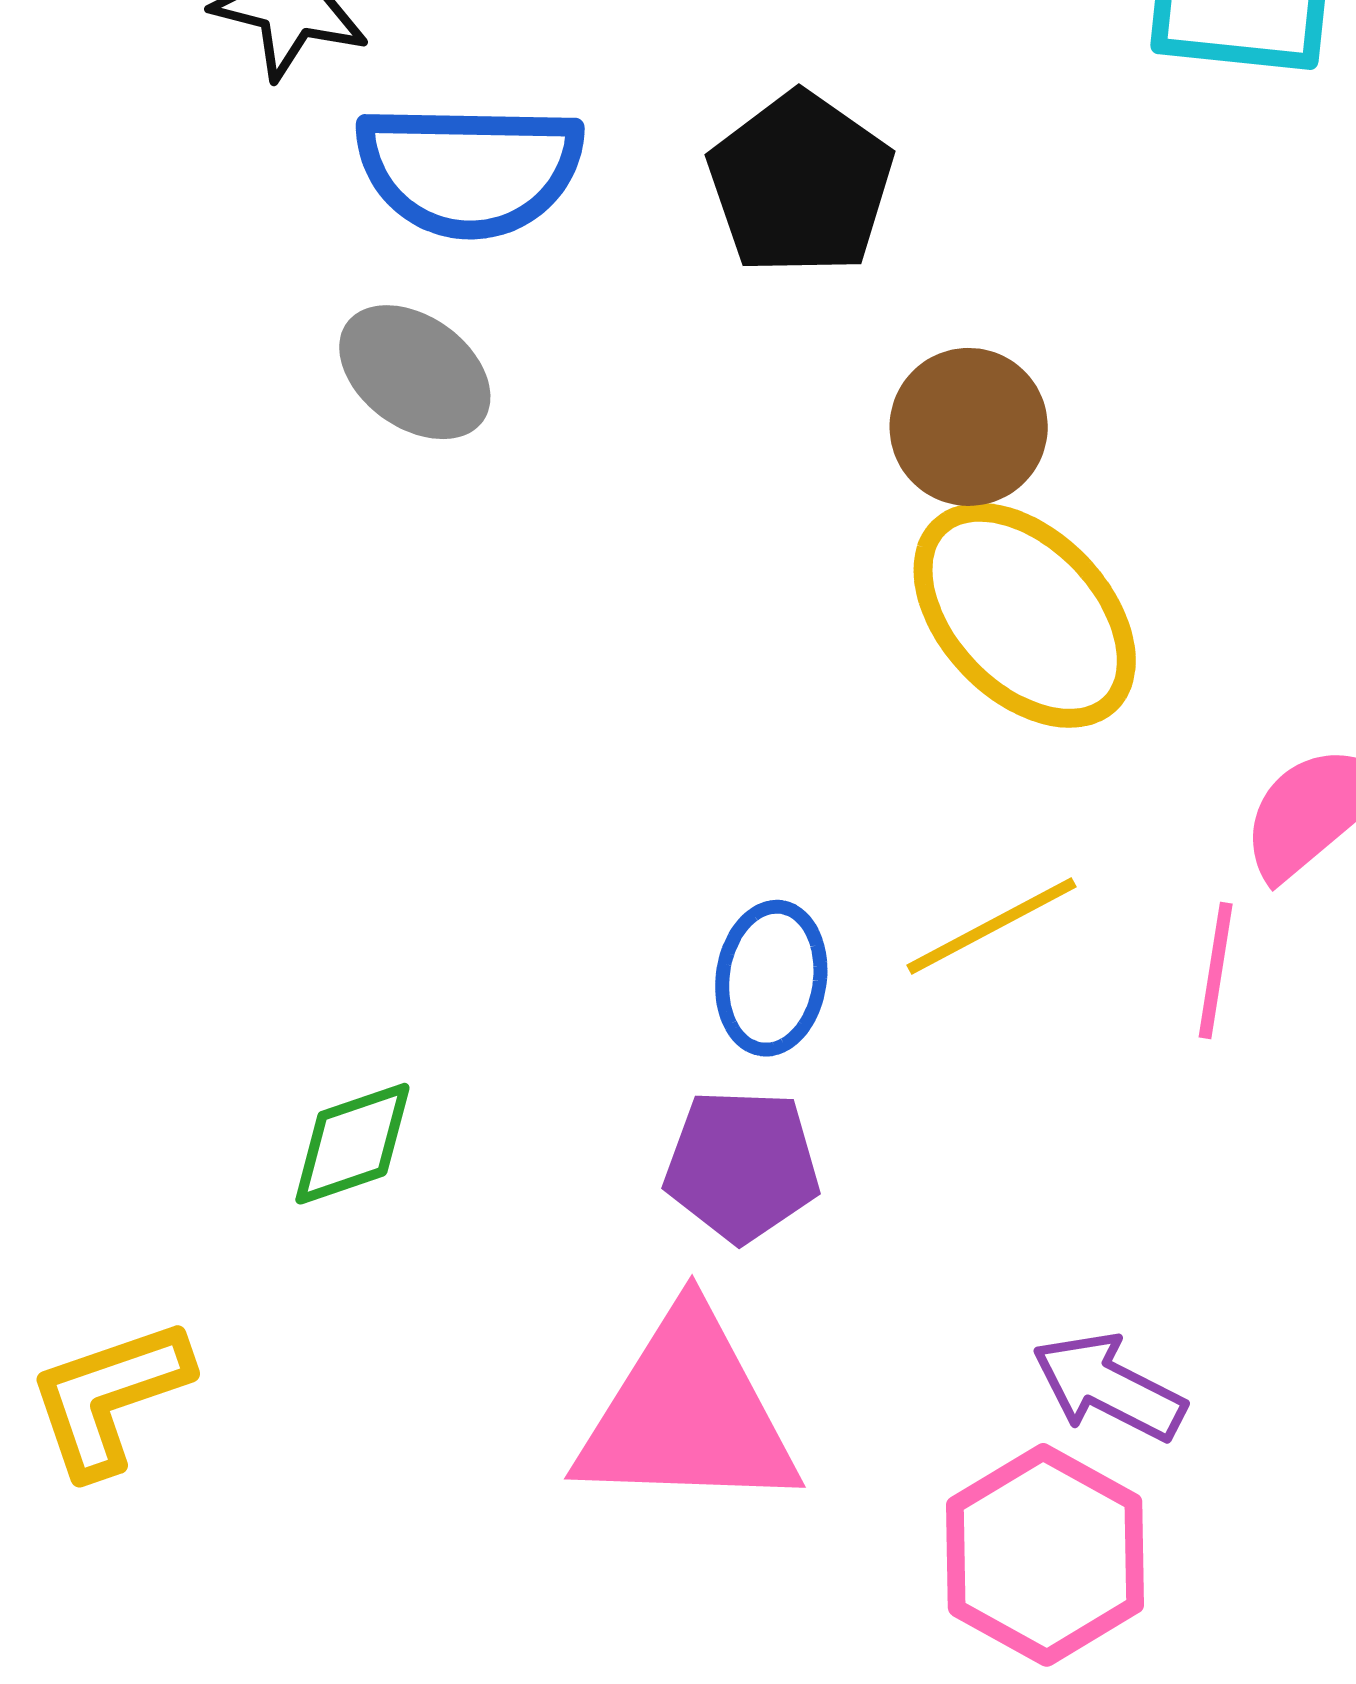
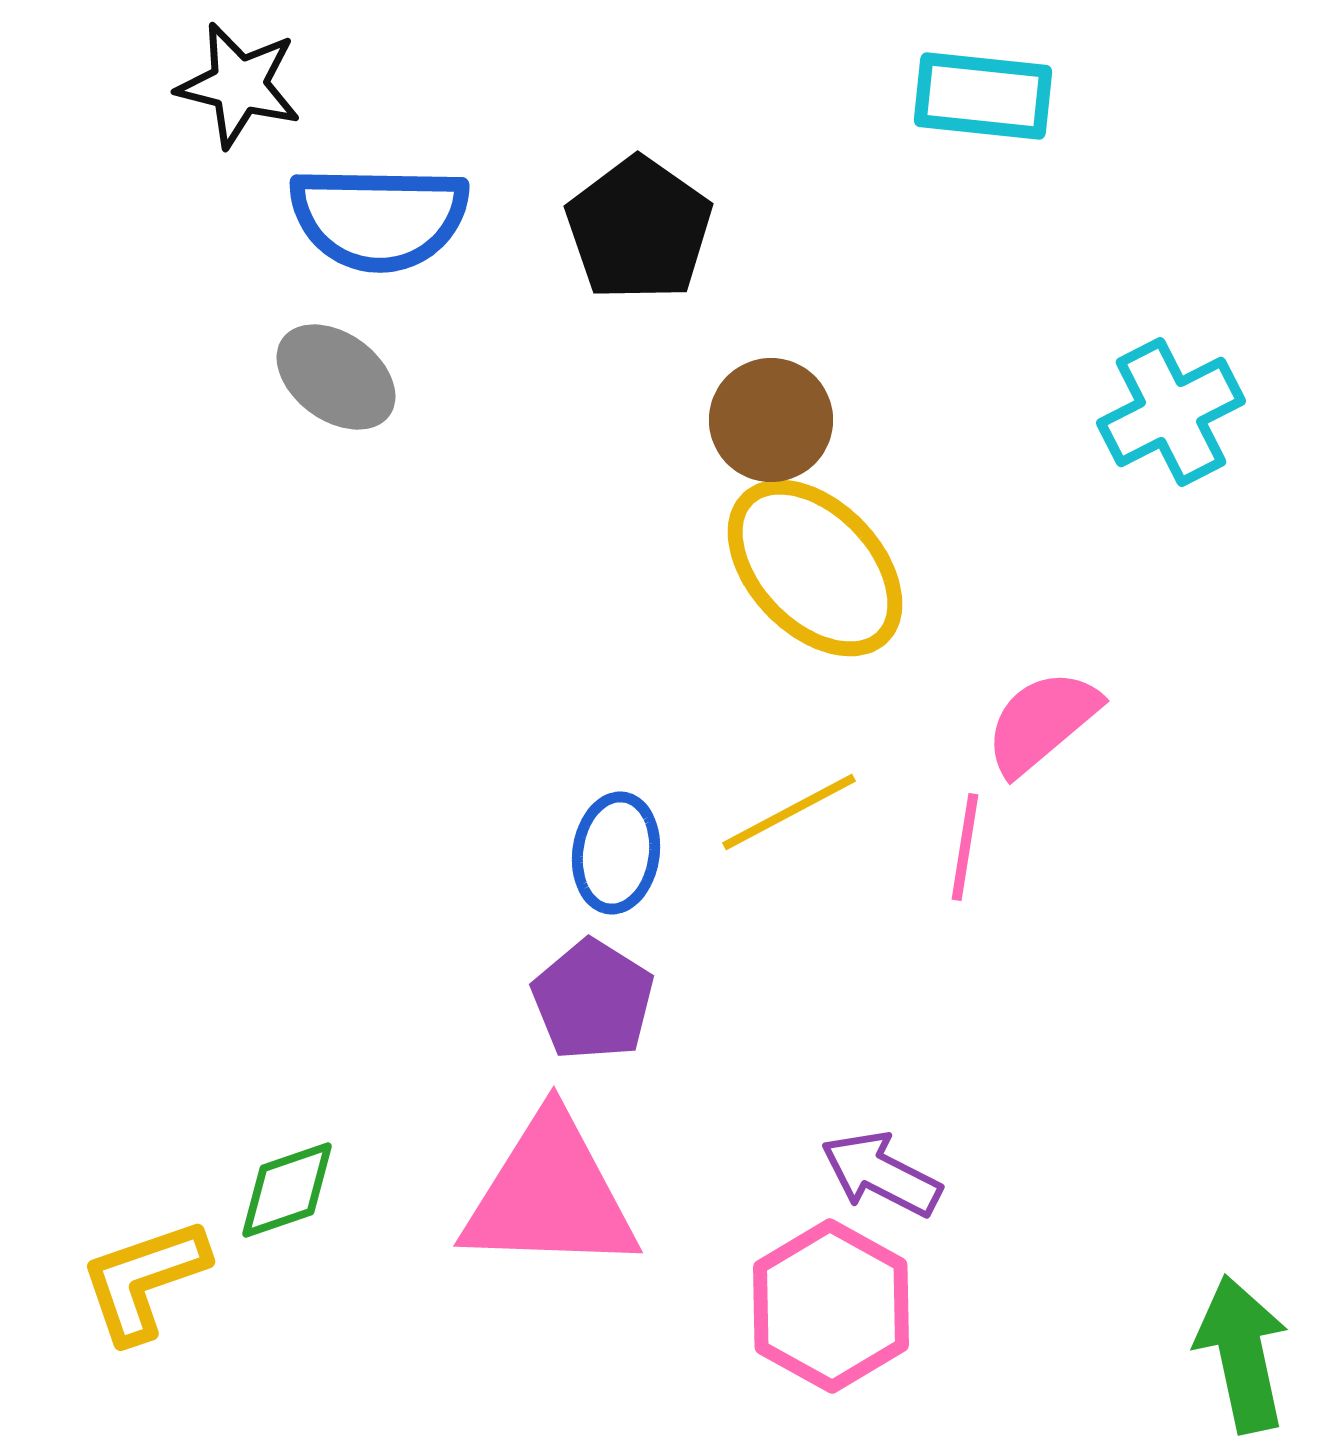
green diamond: (352, 1144) -> (287, 1190), moved
purple pentagon: (742, 1165) -> (593, 1000), turned 30
yellow L-shape: (109, 1397) -> (144, 1280), moved

